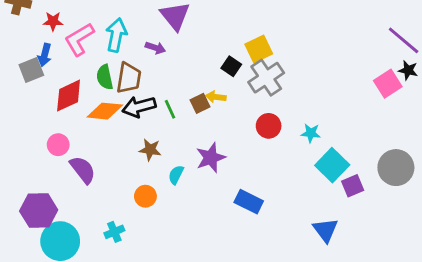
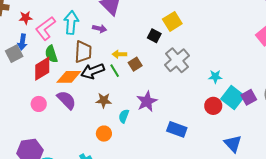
green semicircle: (105, 77) -> (51, 54), moved
gray cross: (266, 78) -> (177, 60), moved
yellow arrow: (216, 97) -> (119, 54), moved
red circle: (269, 126) -> (213, 106), moved
purple semicircle: (83, 170) -> (67, 100), moved
purple square: (353, 186) -> (249, 97), moved

